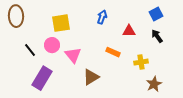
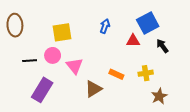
blue square: (156, 14) -> (148, 23), moved, size x1.5
black line: (30, 50) -> (30, 61), turned -56
orange rectangle: (113, 52) -> (116, 74), moved

